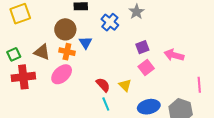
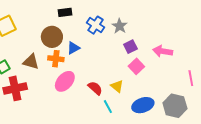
gray star: (137, 12) -> (120, 26), moved
blue triangle: (86, 43) -> (73, 48), turned 40
pink ellipse: (62, 74) -> (65, 81), moved
cyan line: (106, 104) -> (108, 107), moved

